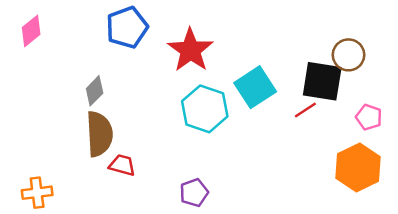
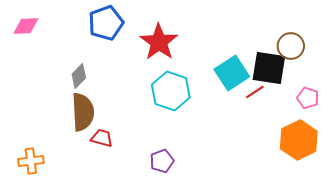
pink diamond: (31, 31) -> (26, 26), turned 36
cyan square: (255, 87) -> (232, 73), moved

